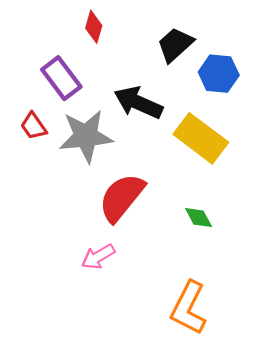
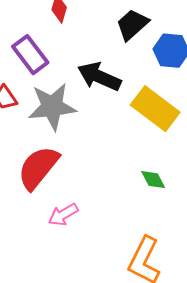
red semicircle: (122, 197) -> (38, 168), moved

